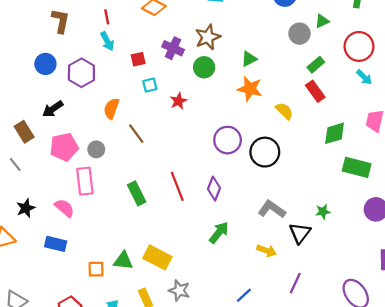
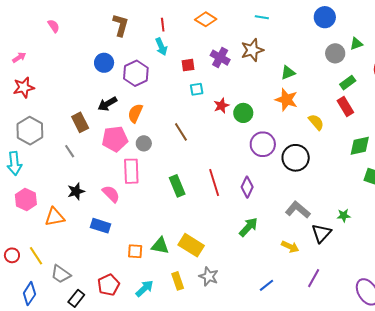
green circle: (204, 67) -> (243, 113), moved
orange semicircle: (111, 109) -> (135, 113), moved

